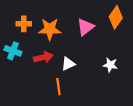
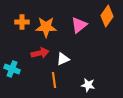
cyan cross: (13, 51) -> (12, 69), moved
white star: (110, 65) -> (88, 85), moved

